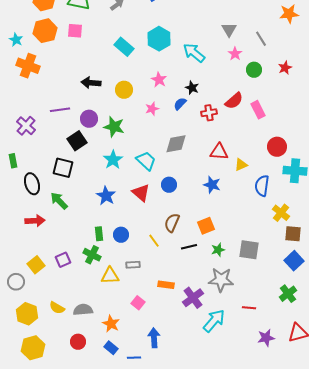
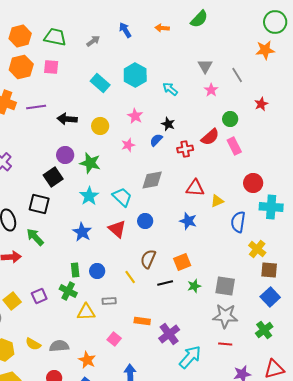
cyan arrow: (194, 53) -> (170, 89), size x0.7
green circle: (254, 70) -> (230, 119), moved
purple line: (60, 110) -> (36, 107), moved
gray star: (221, 280) -> (225, 316), moved

